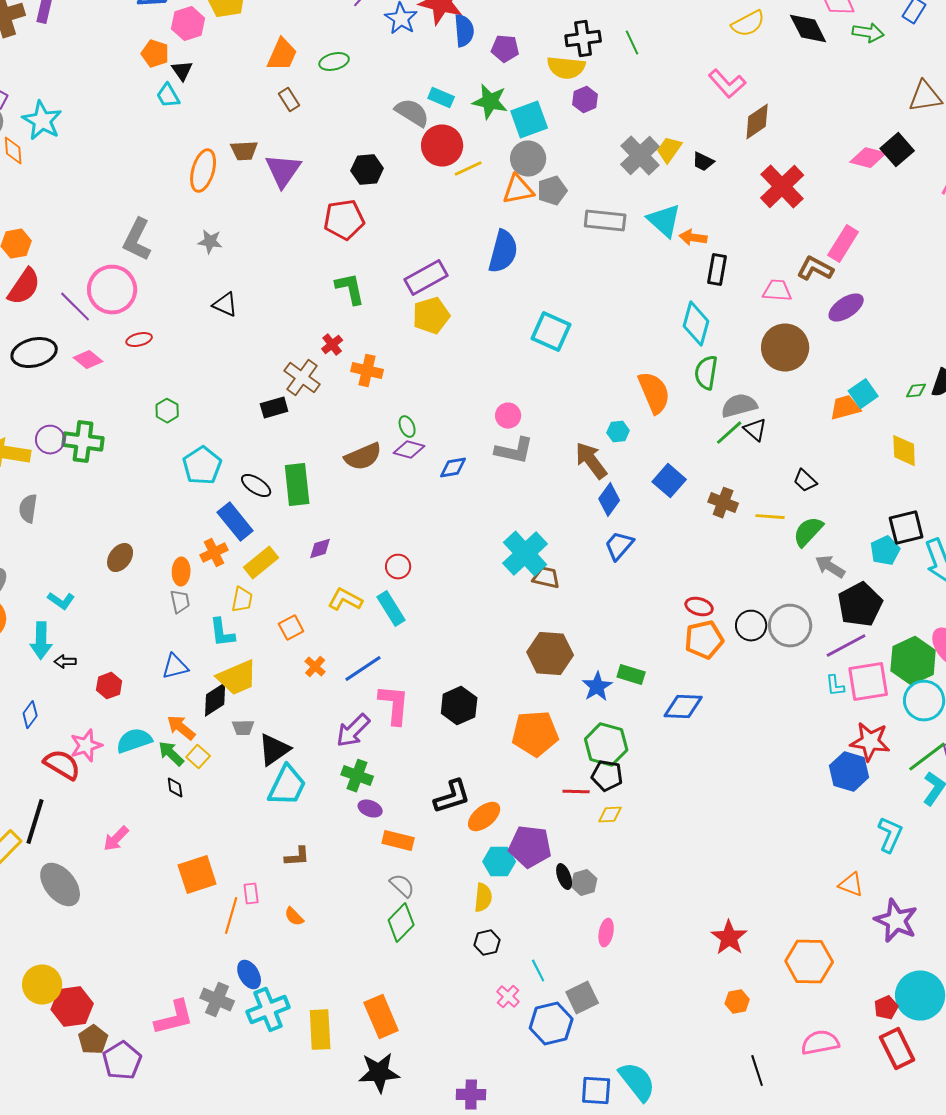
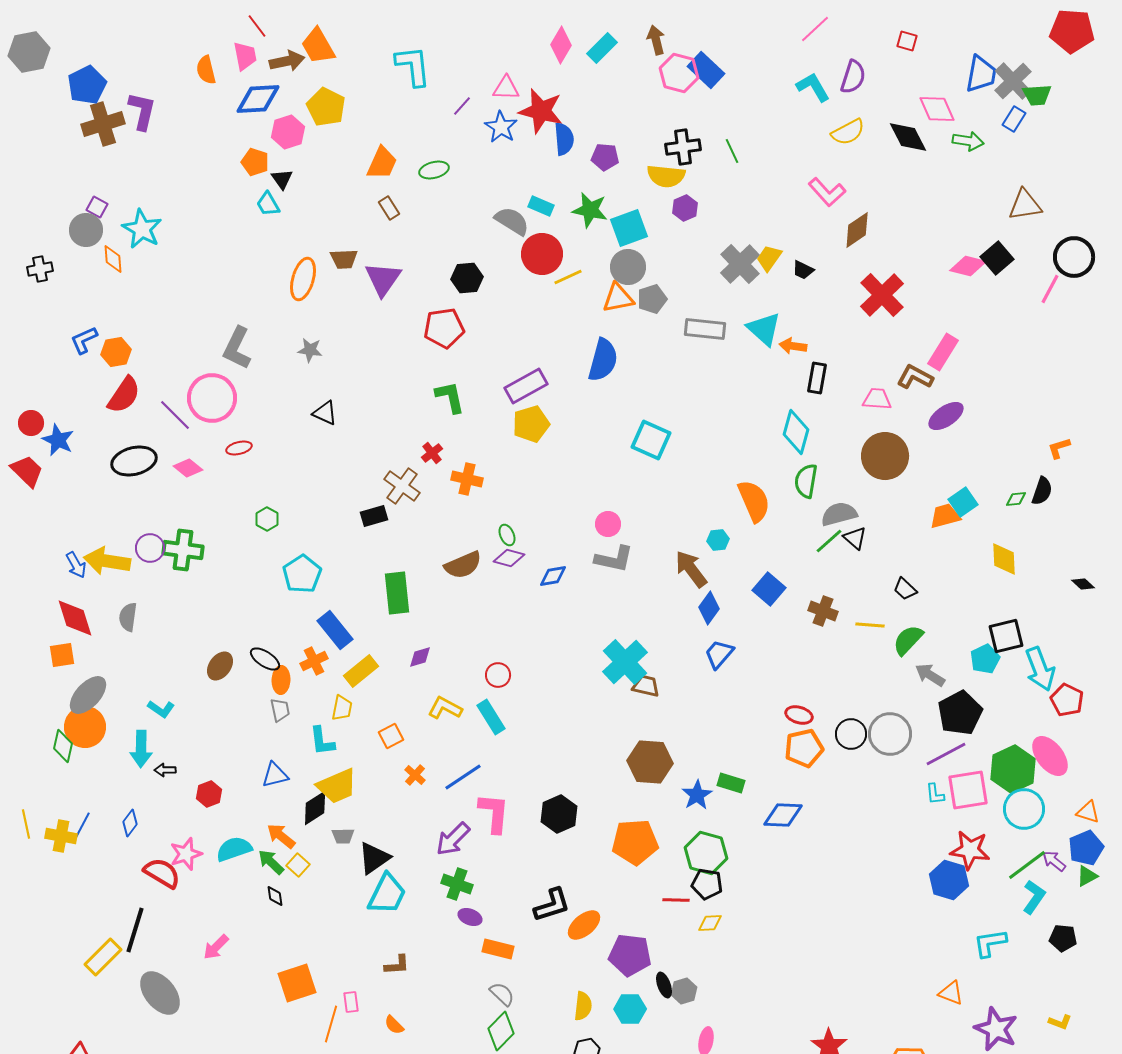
black ellipse: (256, 486) -> (265, 659), moved
cyan L-shape: (890, 835) -> (990, 943), turned -123
cyan hexagon: (499, 862) -> (630, 1009), moved

